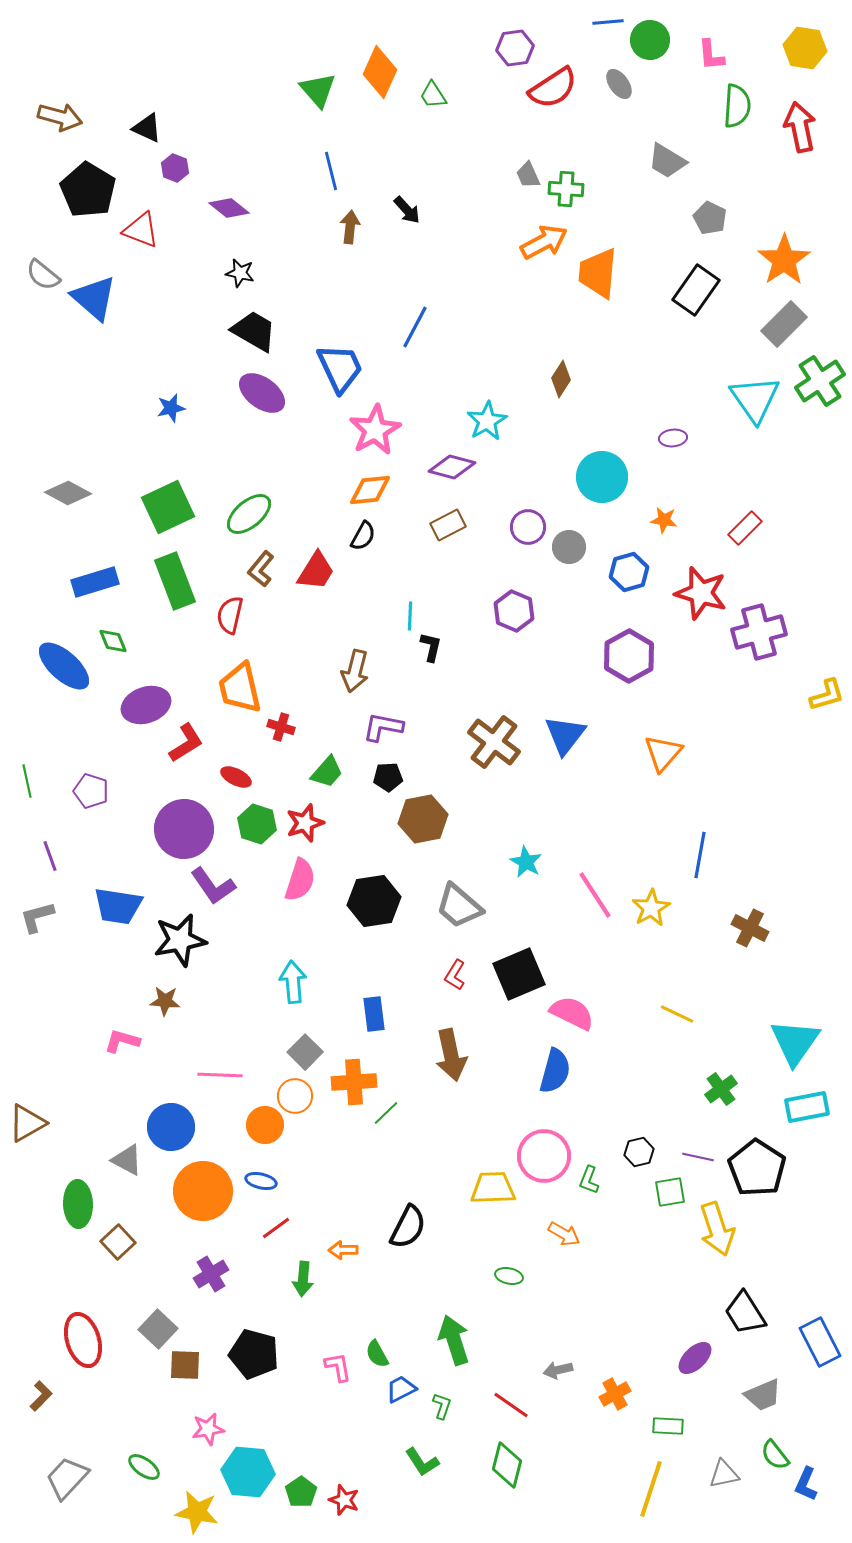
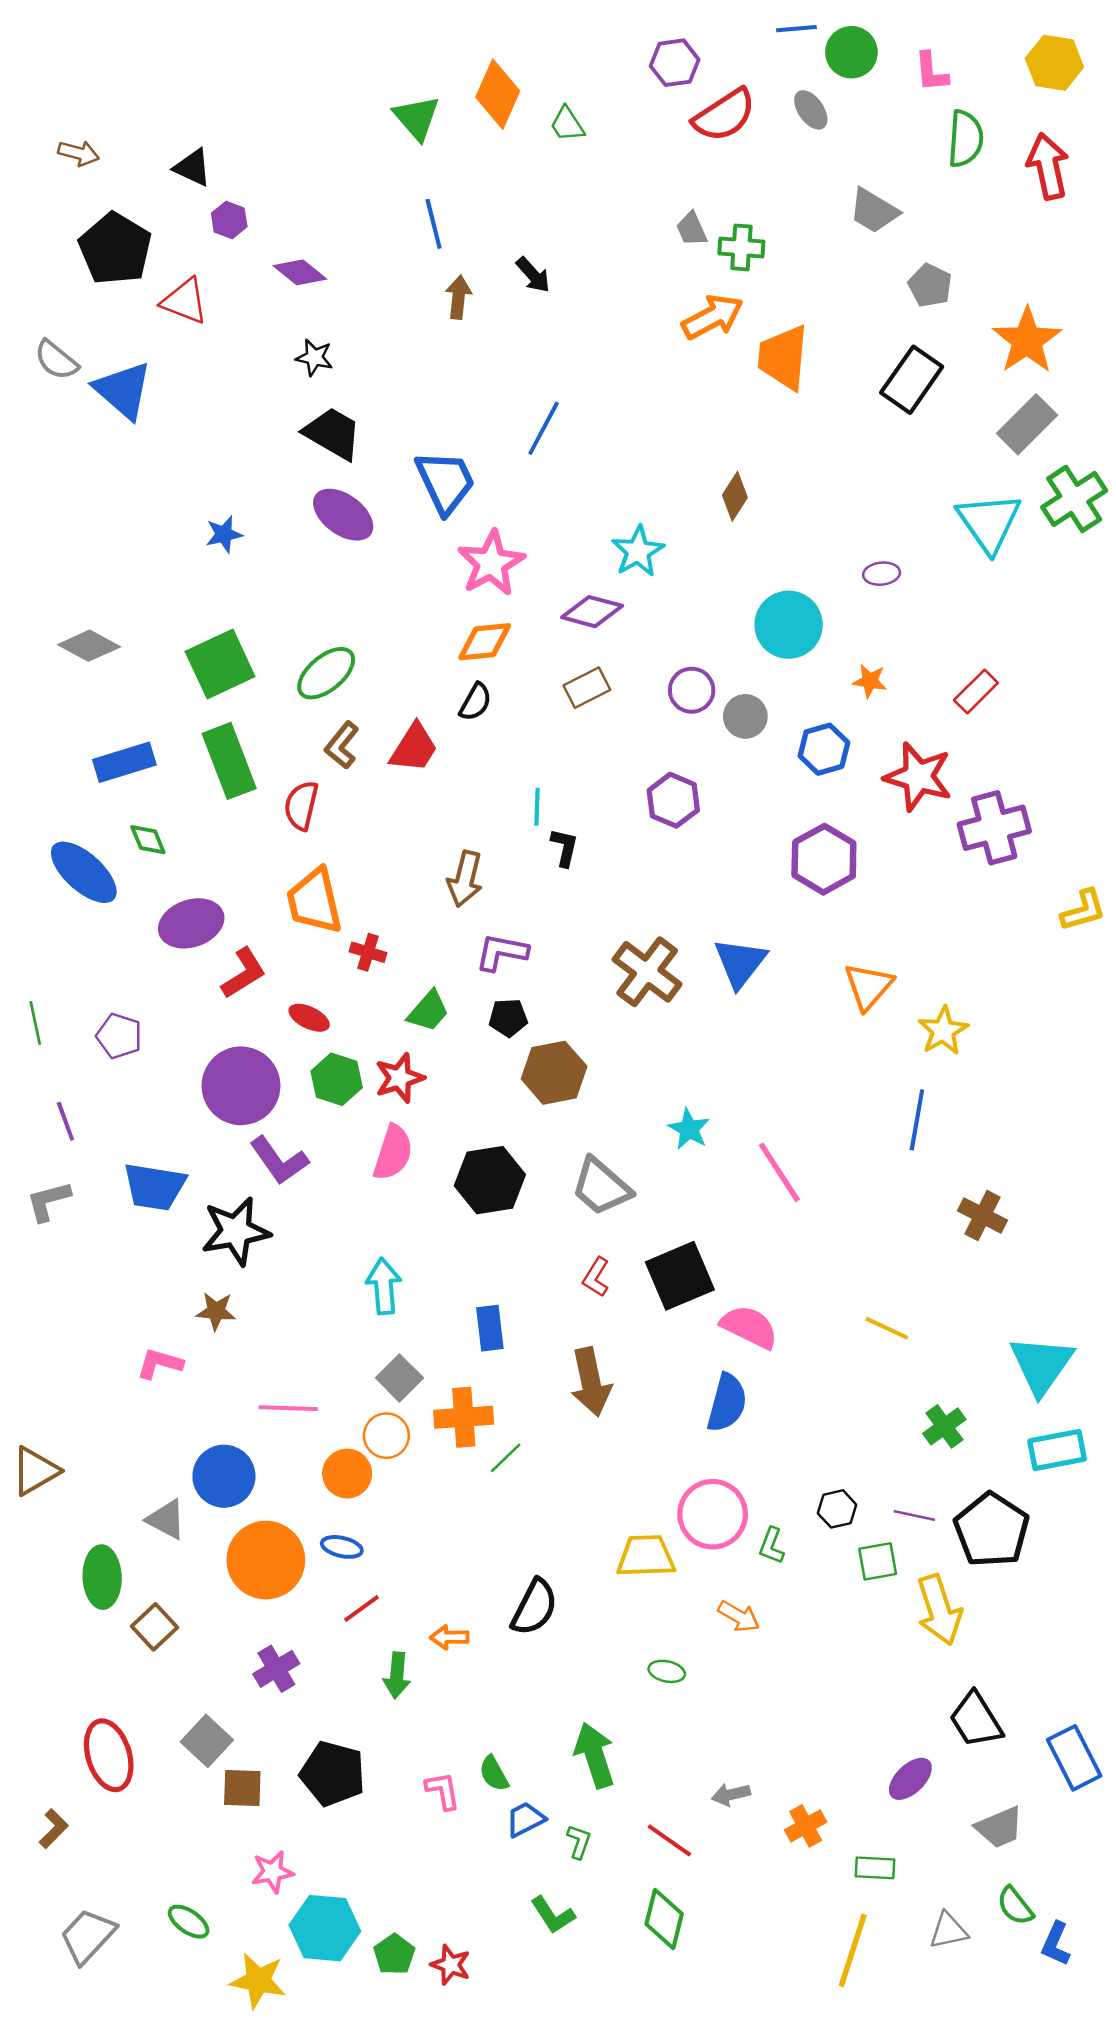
brown arrow: (60, 117) -> (79, 153), size x0.7
yellow star: (651, 908) -> (943, 1031), moved

